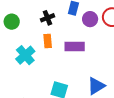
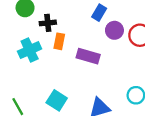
black cross: (47, 18) -> (48, 23), moved

